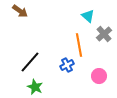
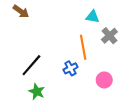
cyan triangle: (88, 16) -> (93, 17), turned -32

